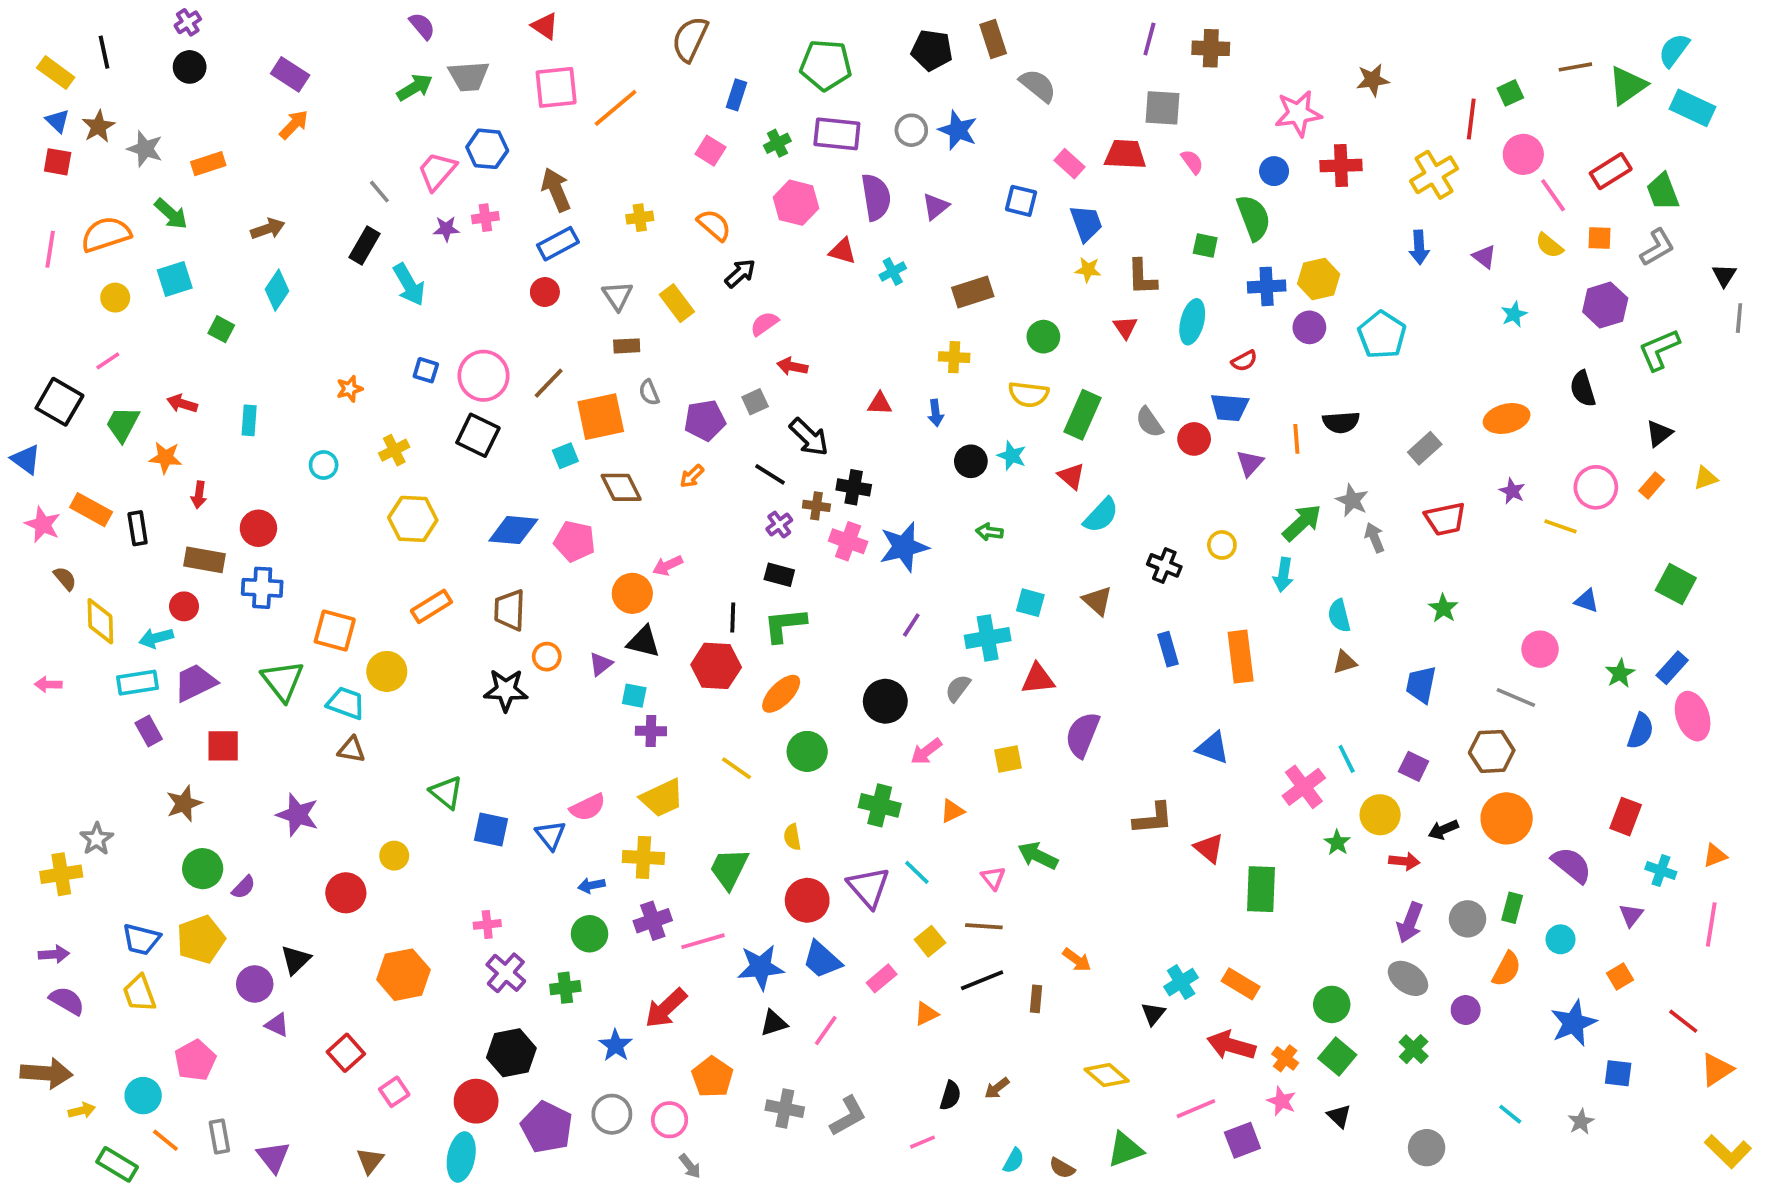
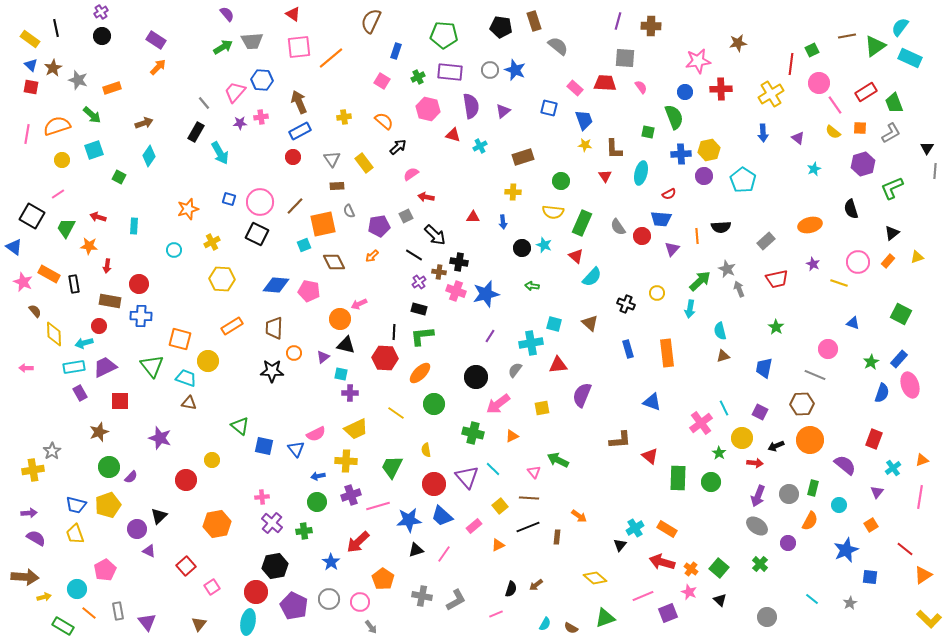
orange star: (350, 389) -> (188, 209), size x1.5
pink arrow: (926, 751) -> (498, 404), size x1.4
cyan cross: (1661, 871) -> (893, 468), turned 35
green circle: (1332, 1004) -> (711, 482), moved

